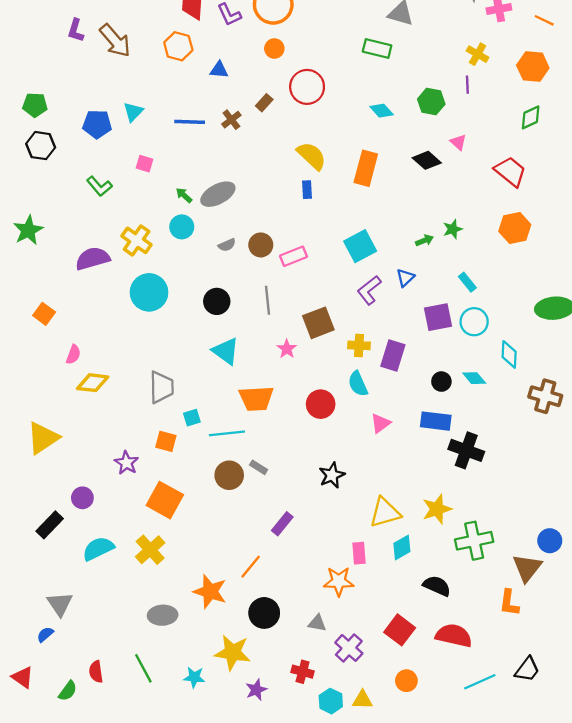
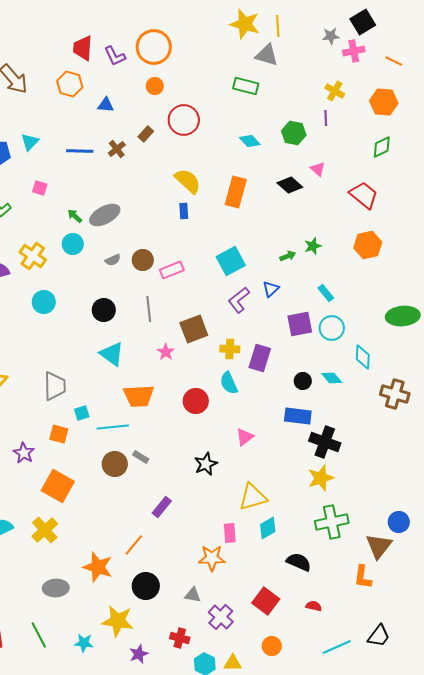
cyan circle: (149, 292) -> (44, 302), size x0.7
pink triangle: (380, 423) -> (245, 437), moved
yellow star: (437, 509) -> (321, 478), moved
red semicircle: (454, 636) -> (314, 606), size x0.5

